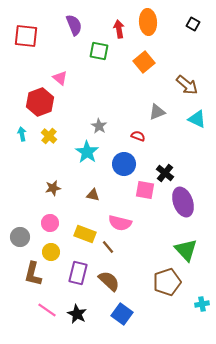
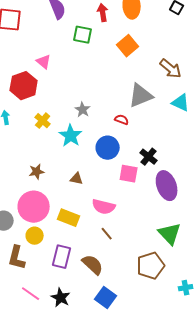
gray triangle: (157, 112) -> (141, 96), size x1.5
yellow cross: (49, 136) -> (43, 121), moved
pink circle: (50, 223) -> (34, 207), size x1.8
brown line: (108, 247) -> (107, 234), moved

